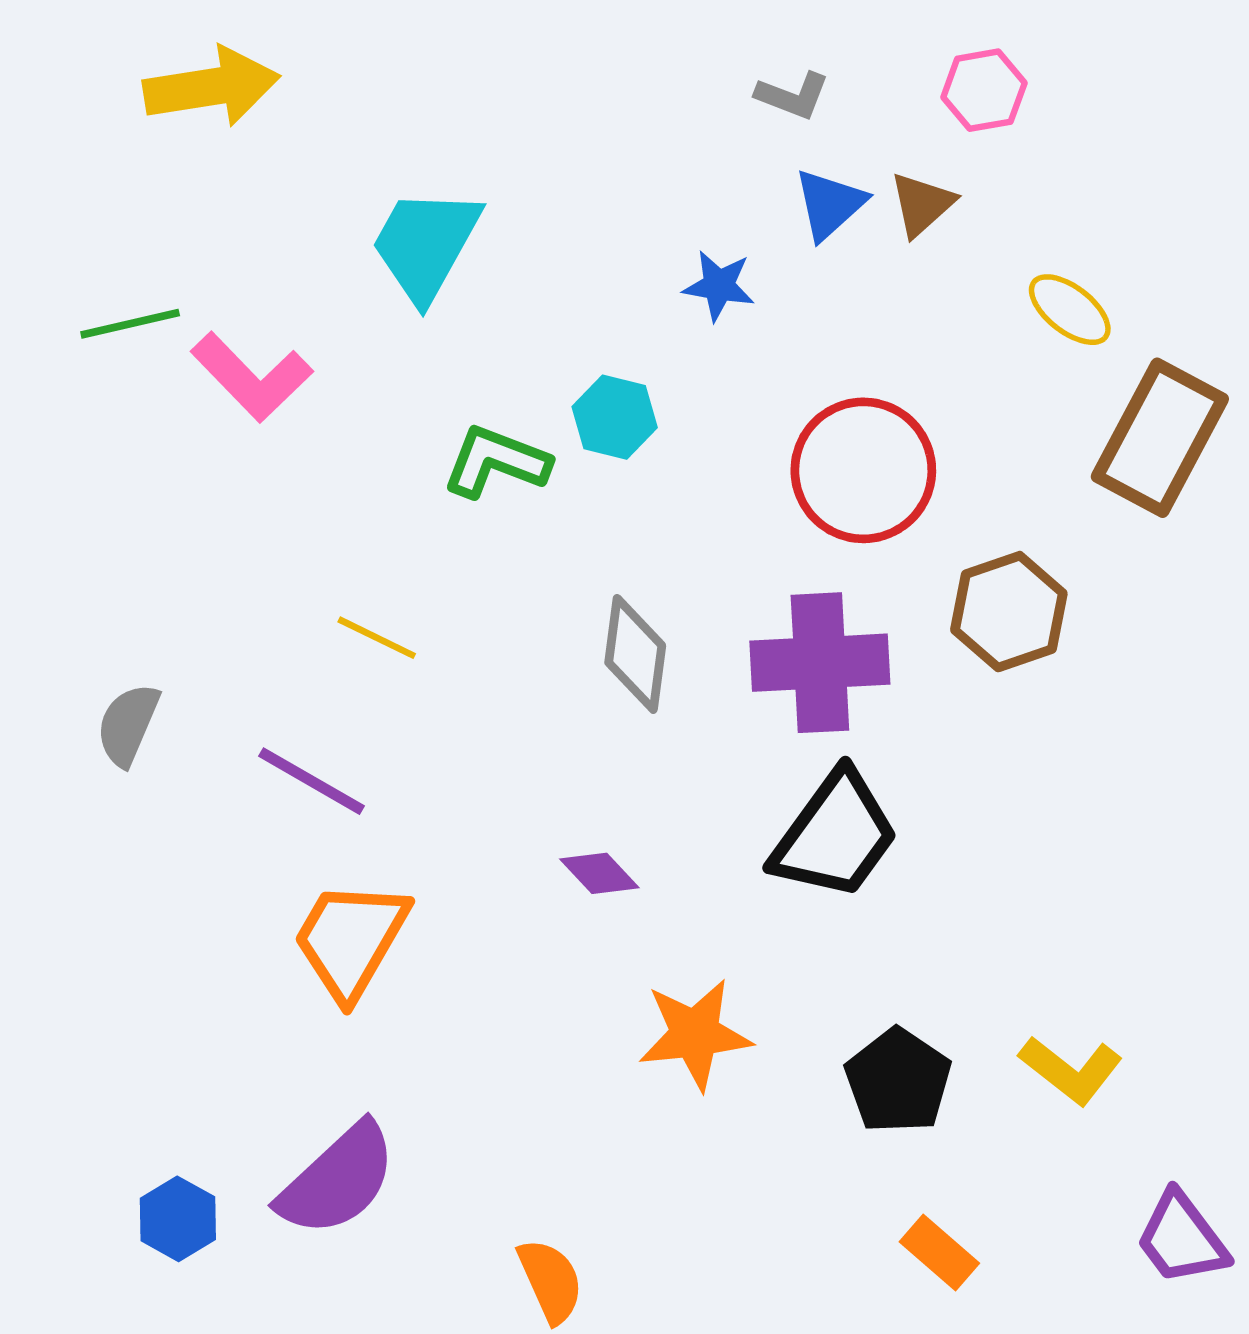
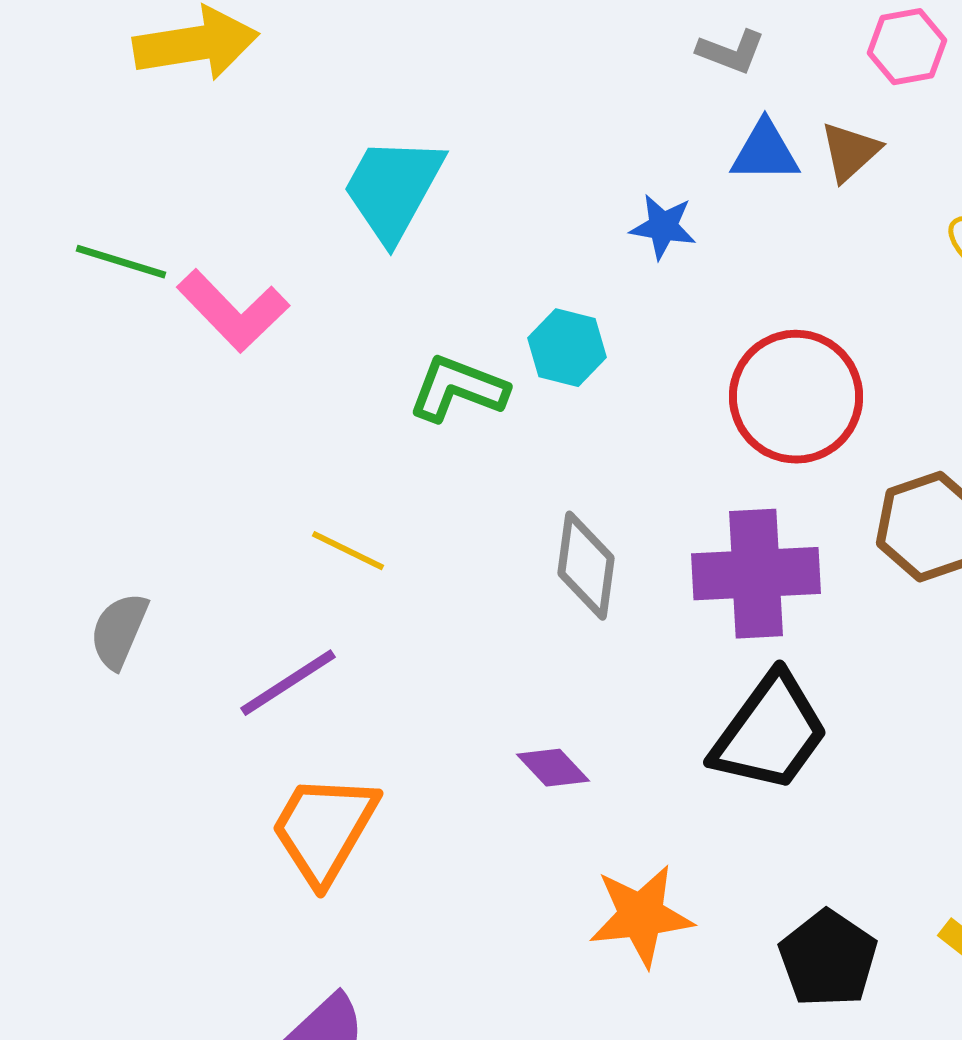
blue triangle: (830, 204) -> (765, 152), turned 42
green line: (130, 324) -> (121, 262), turned 30
purple line: (311, 781) -> (288, 683), turned -63

